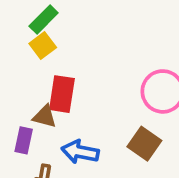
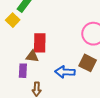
yellow square: (43, 46) -> (13, 20), moved
blue arrow: (80, 152) -> (65, 72), moved

